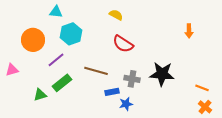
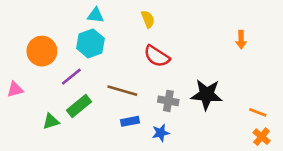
cyan triangle: (56, 12) -> (96, 15), moved
yellow semicircle: (116, 15) -> (148, 19), turned 40
blue rectangle: (112, 92) -> (130, 121), moved

